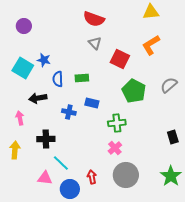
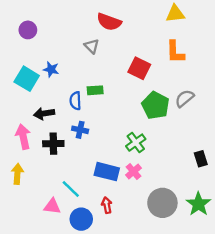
gray triangle: (95, 43) -> (92, 46), moved
orange L-shape: (151, 45) -> (175, 52), turned -60
blue semicircle: (58, 79) -> (75, 101), moved
gray semicircle: (169, 85) -> (184, 98), moved
blue rectangle: (92, 103) -> (107, 172), moved, size x1.5
pink arrow: (20, 118) -> (23, 137), size x1.5
green cross: (117, 123) -> (136, 143), turned -30
black cross: (46, 139) -> (53, 144), moved
gray circle: (126, 175) -> (162, 203), moved

